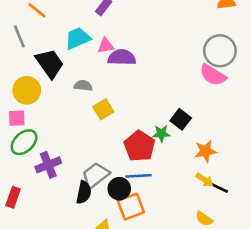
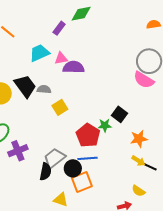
black trapezoid: (50, 63) -> (25, 86), moved

